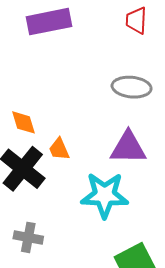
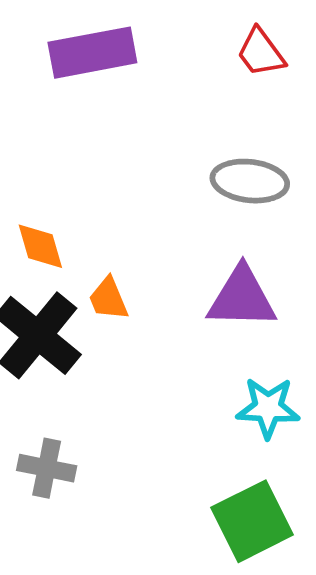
red trapezoid: (136, 20) -> (261, 53), turned -40
cyan star: (105, 195) -> (268, 408), moved, size x0.7

